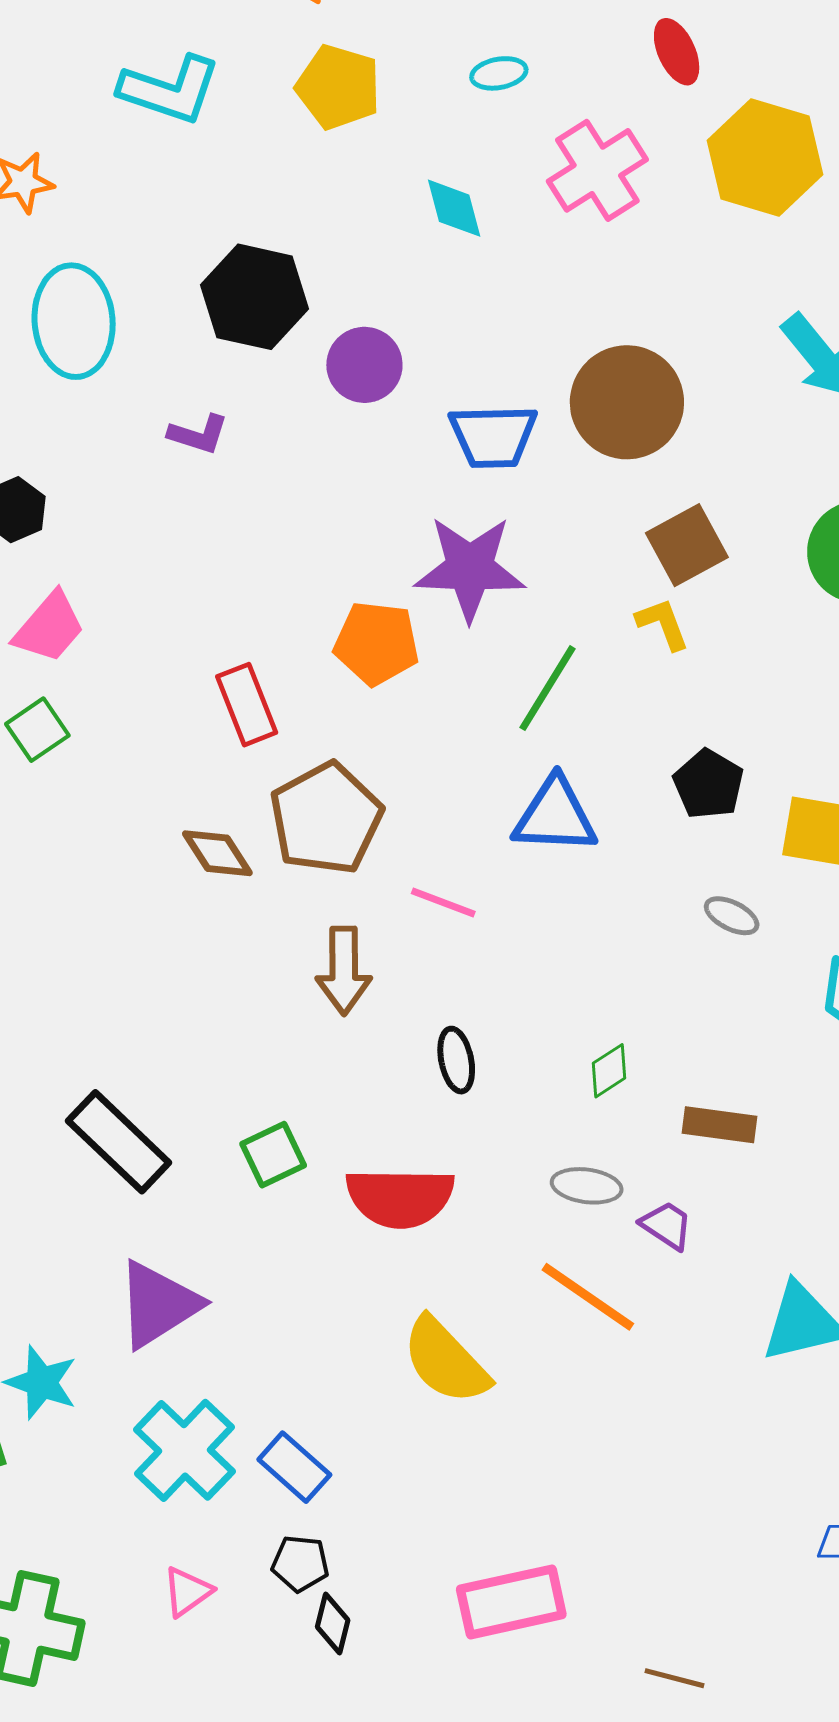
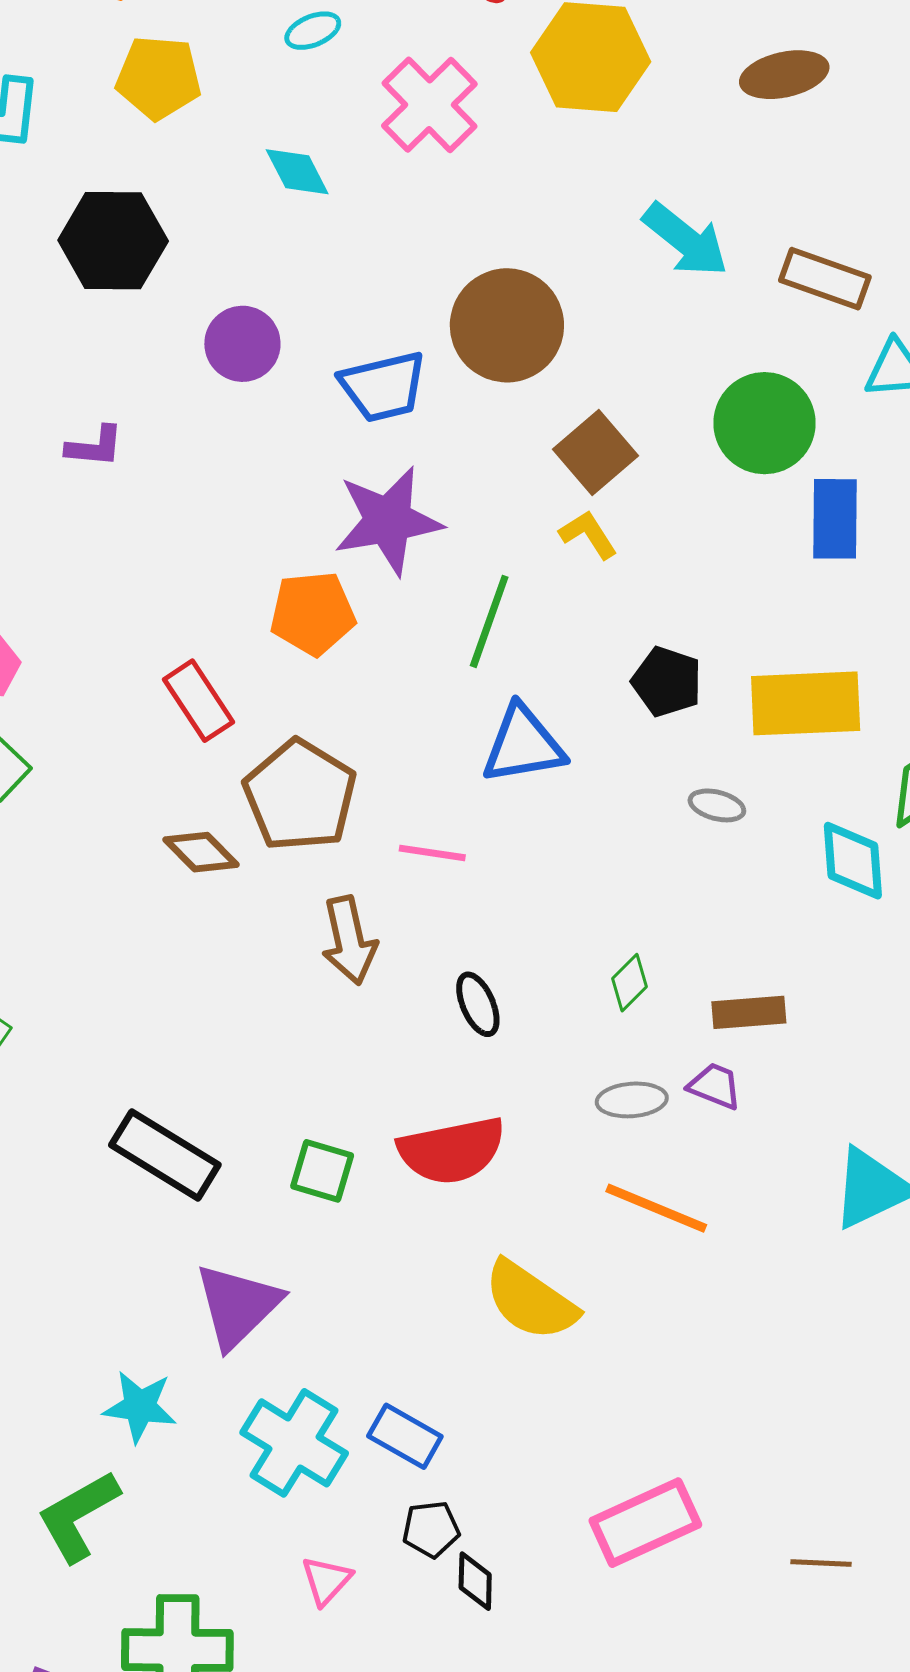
black hexagon: (255, 297) -> (113, 241), moved
green square: (273, 1155) -> (322, 1171), moved, turned -36
purple trapezoid: (667, 1225) -> (715, 1086), moved

